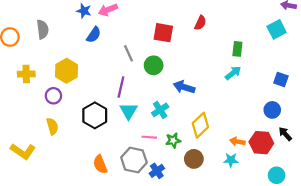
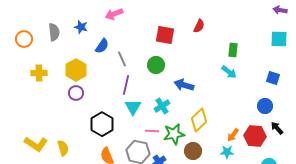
blue star: (84, 11) -> (81, 27), moved
cyan square: (277, 29) -> (279, 39), moved, turned 30
blue semicircle: (94, 35) -> (102, 46), moved
gray line: (129, 53) -> (122, 59), moved
cyan arrow: (233, 73) -> (229, 72), turned 77
purple circle: (53, 96) -> (76, 93), moved
black hexagon: (95, 115) -> (102, 124), moved
yellow semicircle: (52, 126) -> (63, 148), moved
green star: (173, 140) -> (174, 134), size x1.5
orange arrow: (237, 141) -> (233, 135), turned -64

